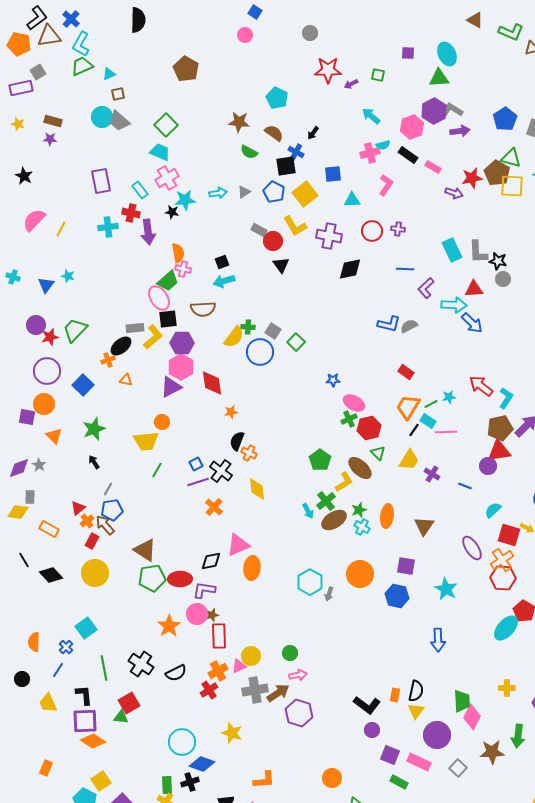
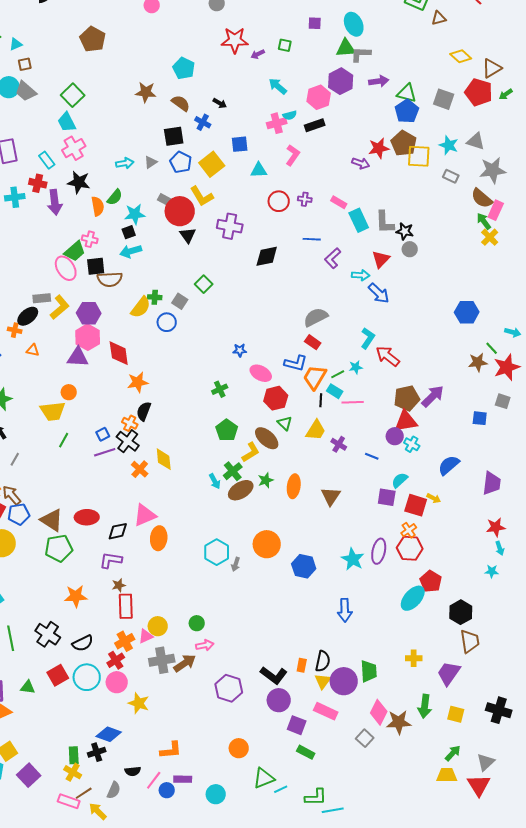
gray L-shape: (452, 110) -> (361, 54), moved, turned -30
blue pentagon: (505, 119) -> (407, 111), moved
purple arrow: (460, 131) -> (379, 81), moved
black arrow: (313, 133) -> (220, 103), turned -96
cyan trapezoid: (160, 152) -> (67, 122), turned -140
green semicircle: (249, 152) -> (115, 197), moved, turned -78
black rectangle: (408, 155) -> (315, 125), turned -54
green triangle: (511, 158) -> (407, 93), moved
black square: (286, 166) -> (174, 136), moved
pink rectangle: (433, 167) -> (339, 202), moved
cyan star: (185, 200) -> (135, 214), moved
black star: (172, 212) -> (79, 182), size x1.6
purple cross: (329, 236) -> (230, 226), moved
red circle: (273, 241) -> (180, 211), size x1.5
orange semicircle: (178, 253) -> (98, 206), moved
black diamond: (350, 269) -> (267, 256), moved
red triangle: (474, 289) -> (381, 259), turned -42
cyan arrow: (454, 305) -> (361, 275), size x0.7
black square: (168, 319) -> (96, 266), moved
blue L-shape: (389, 324) -> (296, 363), moved
gray semicircle: (409, 326) -> (316, 317), moved, size x1.4
green square: (296, 342) -> (204, 284), moved
blue circle: (260, 352) -> (167, 322), size x0.7
orange cross: (108, 360) -> (15, 330), turned 32
purple triangle: (171, 387) -> (78, 357), turned 30
cyan L-shape: (506, 398) -> (368, 338), moved
orange star: (231, 412) -> (138, 382), size x1.5
green cross: (349, 419) -> (220, 389), moved
black line: (414, 430) -> (321, 400), turned -32
orange cross: (249, 453) -> (130, 423), moved
orange cross: (214, 507) -> (140, 469), moved
blue pentagon: (112, 510) -> (19, 514), moved
cyan cross: (362, 527) -> (412, 444), moved
purple ellipse: (472, 548) -> (379, 551), moved, turned 45
orange cross: (502, 560) -> (409, 530), size x0.7
purple square: (406, 566) -> (387, 497), moved
red ellipse: (180, 579) -> (87, 517), moved
pink circle: (197, 614) -> (117, 682), moved
orange star: (169, 626) -> (76, 596), turned 30
red square: (129, 703) -> (58, 675), moved
purple hexagon: (299, 713) -> (229, 688), moved
pink diamond: (472, 717) -> (379, 712), moved
purple circle: (372, 730) -> (279, 700), size x1.5
purple circle: (437, 735) -> (344, 681), moved
cyan circle: (182, 742) -> (87, 677), moved
pink rectangle: (419, 762) -> (326, 711), moved

